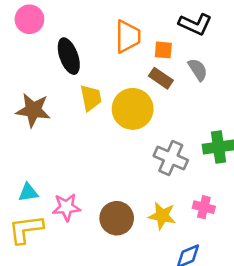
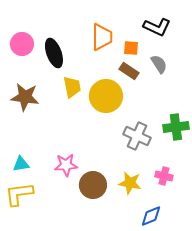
pink circle: (29, 19) -> (22, 44), moved
pink star: (66, 207) -> (66, 165), moved

